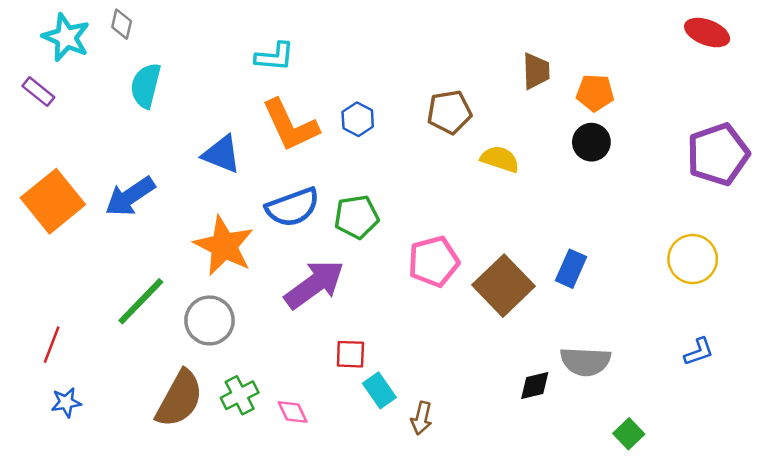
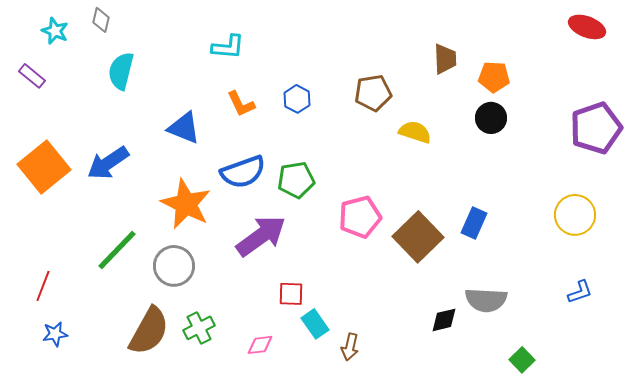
cyan star: (66, 37) -> (55, 31), size x0.7
orange L-shape: (290, 125) -> (241, 104), size x0.6
pink diamond: (293, 412) -> (260, 345), moved, turned -72

